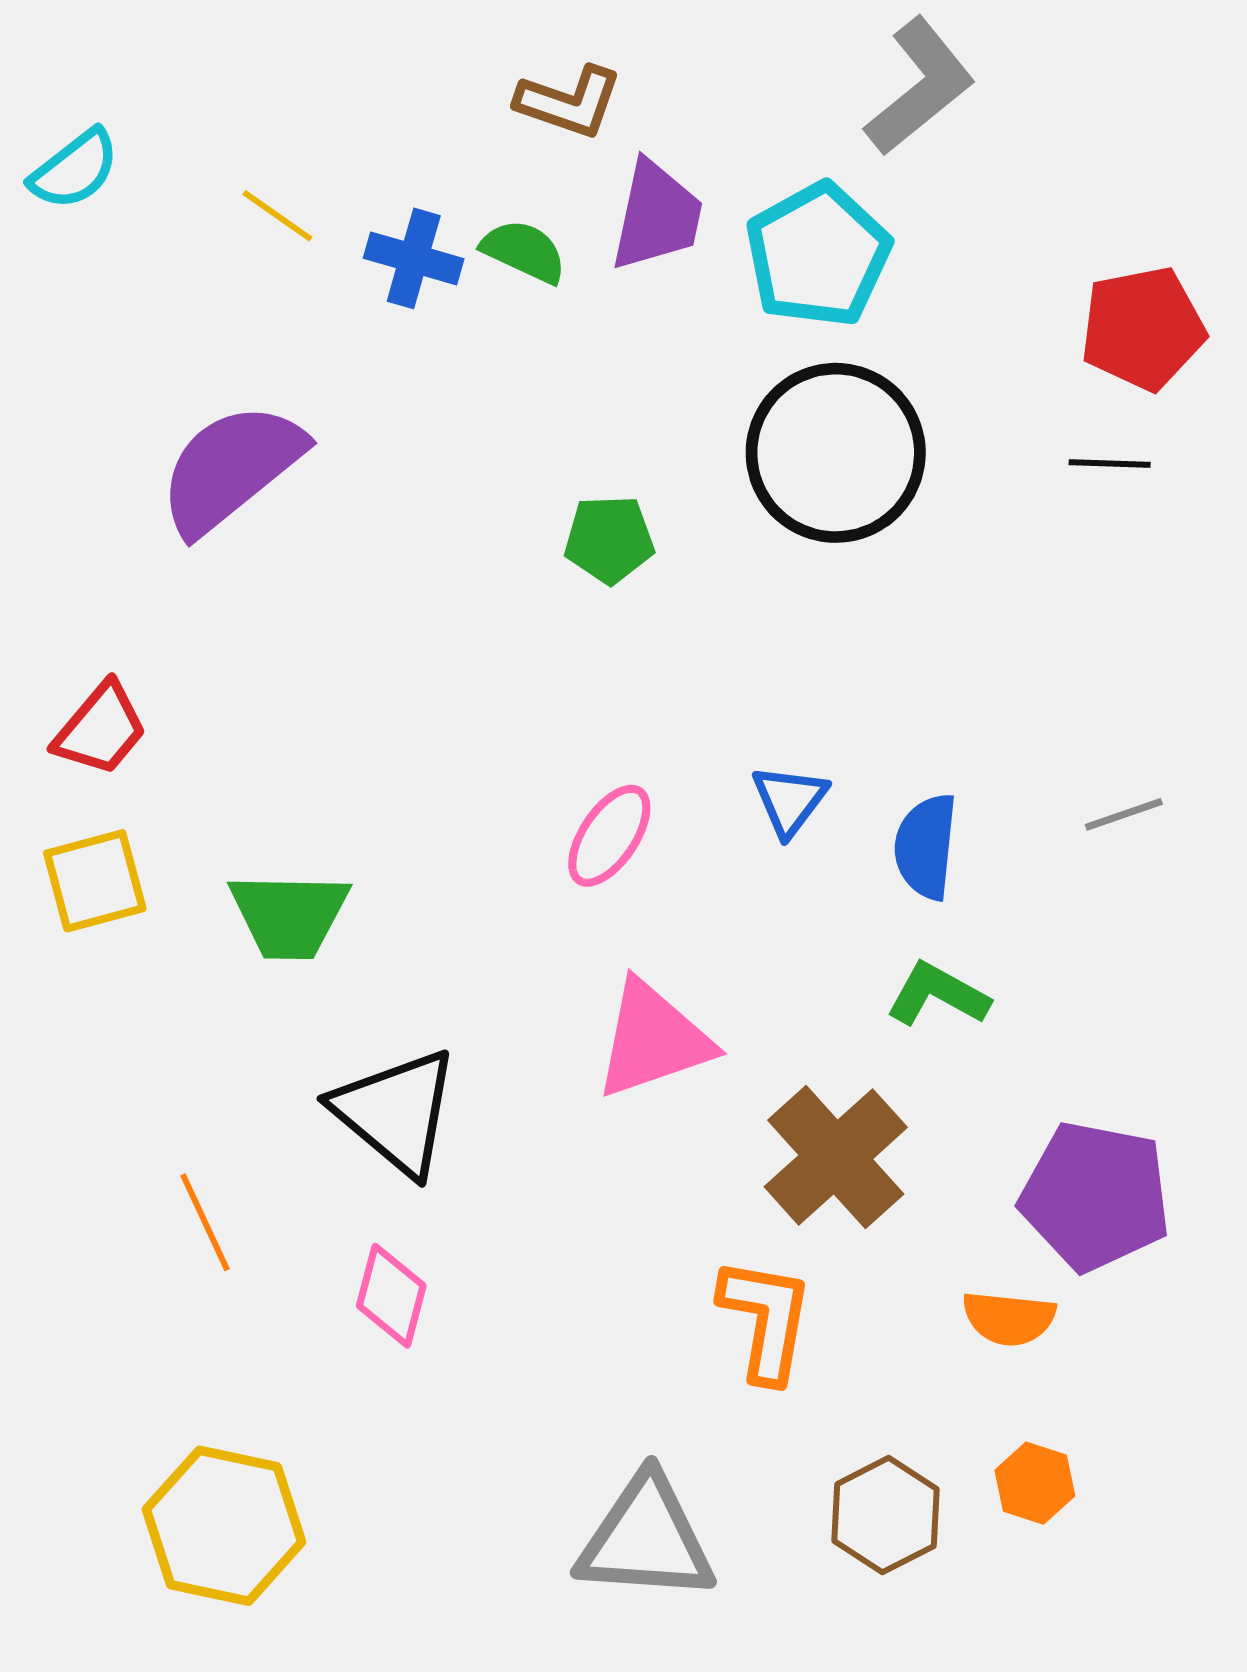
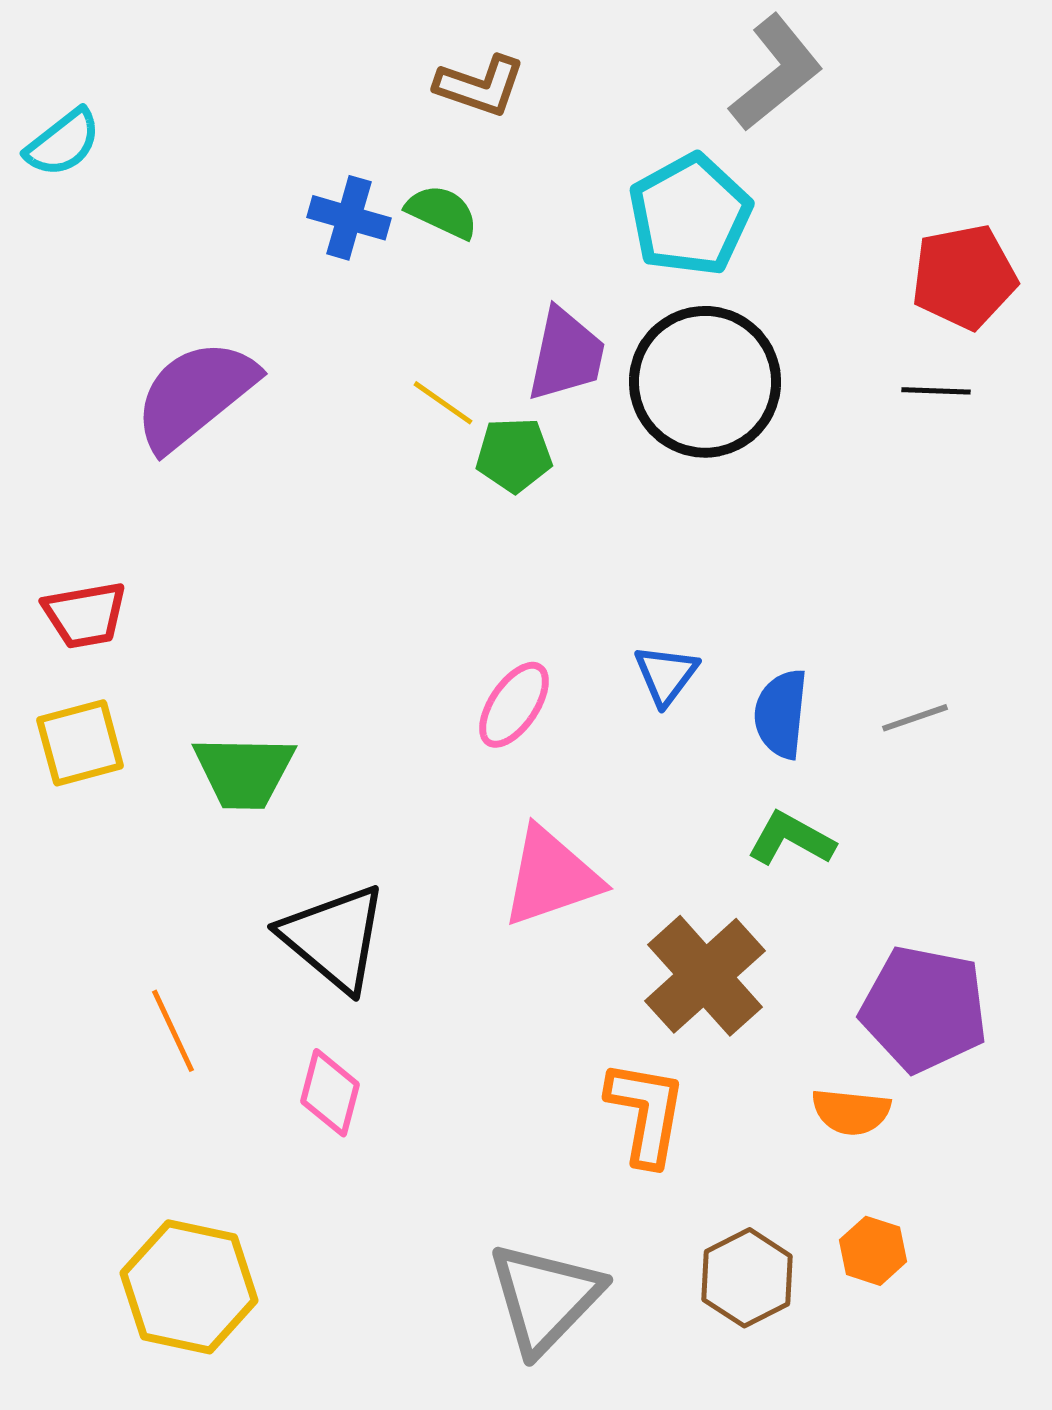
yellow line: (277, 216) -> (443, 403), moved
purple trapezoid: (657, 216) -> (566, 355), moved
red trapezoid: (101, 729) -> (85, 615), turned 40
gray line: (1124, 814) -> (915, 718), moved
gray triangle: (646, 1539) -> (545, 1298), turned -50

